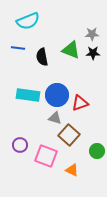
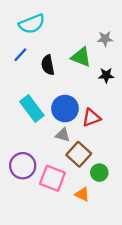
blue line: (18, 48) -> (20, 55), turned -56
black star: (93, 53) -> (106, 75), moved
cyan rectangle: (28, 95) -> (32, 108), turned 45
purple circle: (20, 145) -> (23, 166), size x1.5
green circle: (97, 151) -> (99, 173), moved

